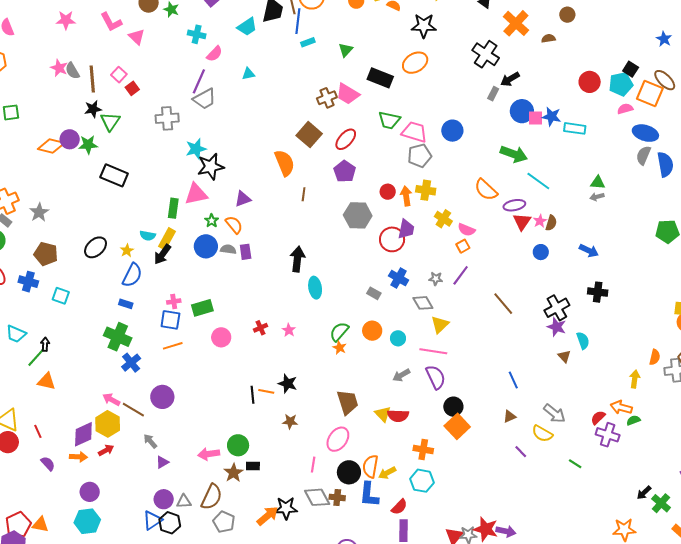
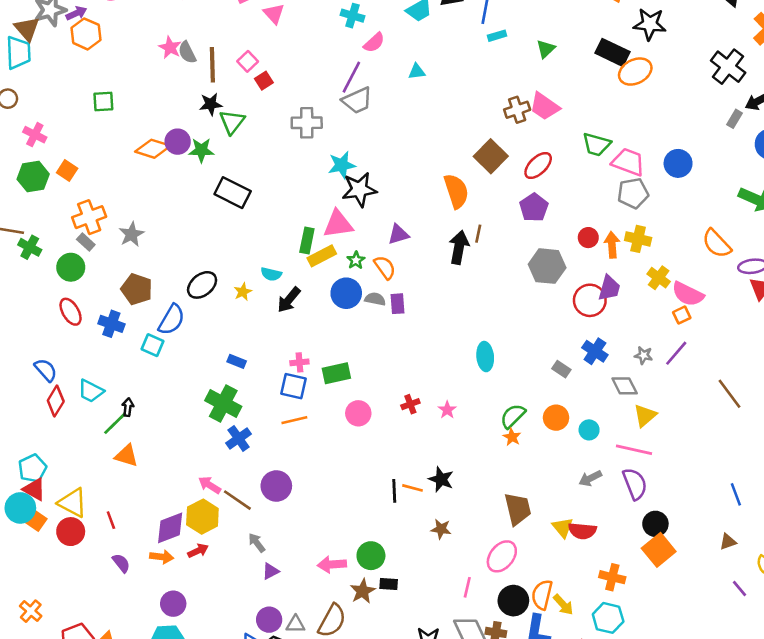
black rectangle: (380, 78) -> (613, 52), moved
pink semicircle: (466, 230) -> (688, 294), size x1.4
yellow rectangle: (167, 239) -> (322, 256), moved, turned 30
black arrow: (297, 259) -> (459, 247), moved
blue semicircle: (132, 275) -> (171, 320), moved
yellow arrow: (387, 473) -> (563, 605), turned -108

